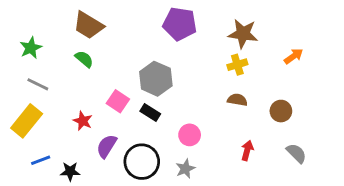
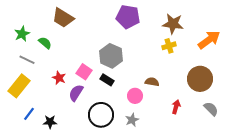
orange arrow: (294, 56) -> (209, 40), size x1.6
green semicircle: (84, 59) -> (45, 43), moved
brown semicircle: (237, 100) -> (152, 82), moved
brown circle: (281, 111) -> (200, 79), size x1.6
red star: (83, 121) -> (59, 78), moved
purple semicircle: (107, 146) -> (76, 93), moved
blue line: (41, 160) -> (29, 114), turned -32

